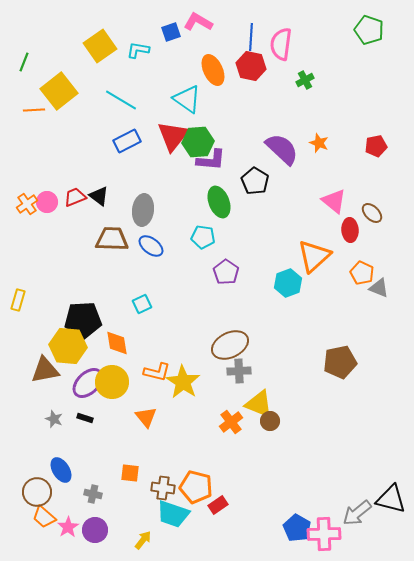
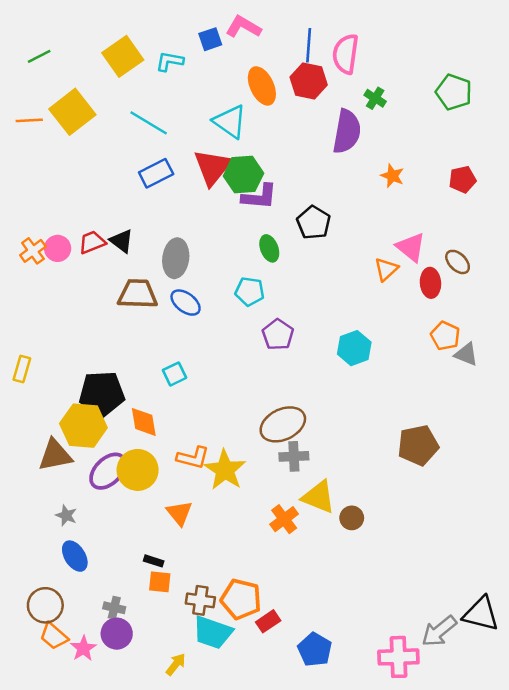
green pentagon: (369, 30) -> (454, 92), moved
green line: (24, 62) -> (39, 56), moved, turned 42
green cross: (305, 80) -> (375, 98), turned -30
orange line: (34, 110) -> (29, 120), moved
purple semicircle: (282, 149) -> (347, 131), moved, turned 57
green ellipse: (219, 202) -> (269, 248), size x0.7
orange triangle: (314, 256) -> (386, 269), moved, size x0.6
black rectangle: (85, 418) -> (154, 561), moved
brown circle: (270, 421) -> (352, 518), moved
blue ellipse: (61, 470) -> (75, 556), moved
blue pentagon: (297, 528) -> (315, 650), moved
purple circle: (95, 530) -> (117, 634), moved

